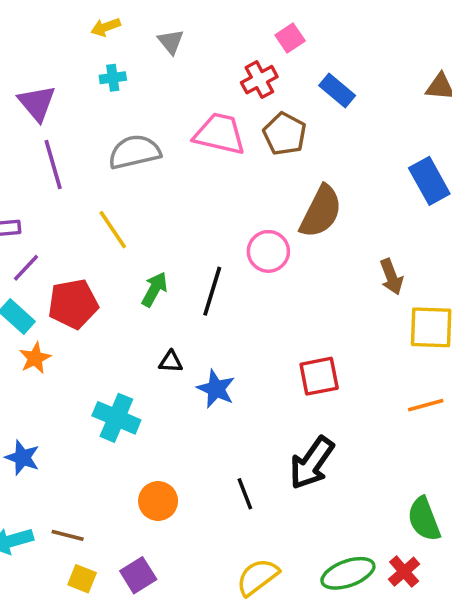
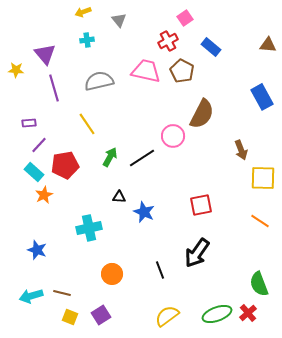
black line: (212, 291) -> (142, 158), turned 40
orange line: (426, 405) -> (260, 221), turned 48
cyan cross: (116, 418) -> (89, 228), turned -35

